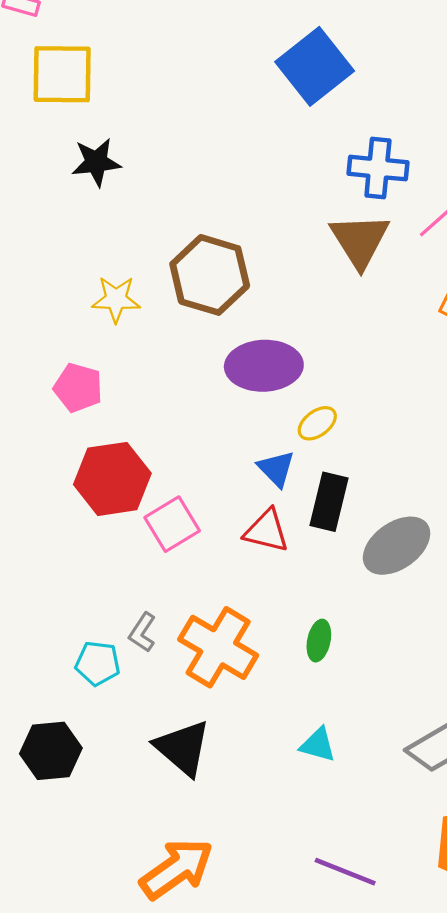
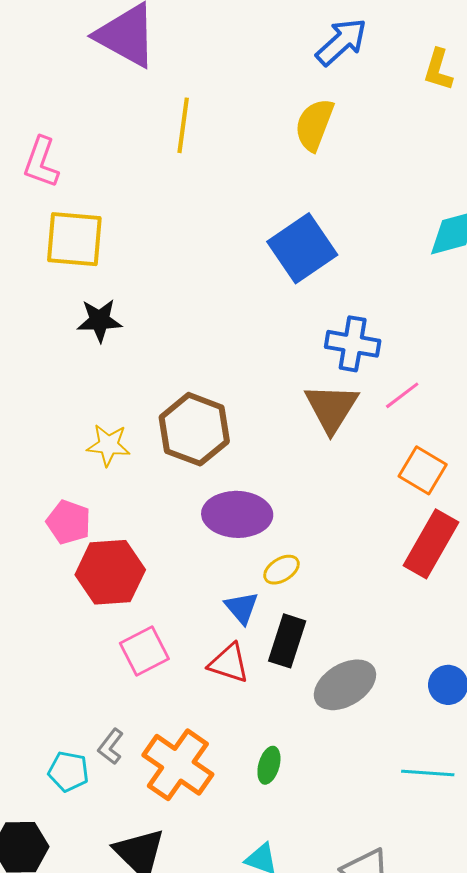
red hexagon: (112, 479) -> (110, 572), moved

